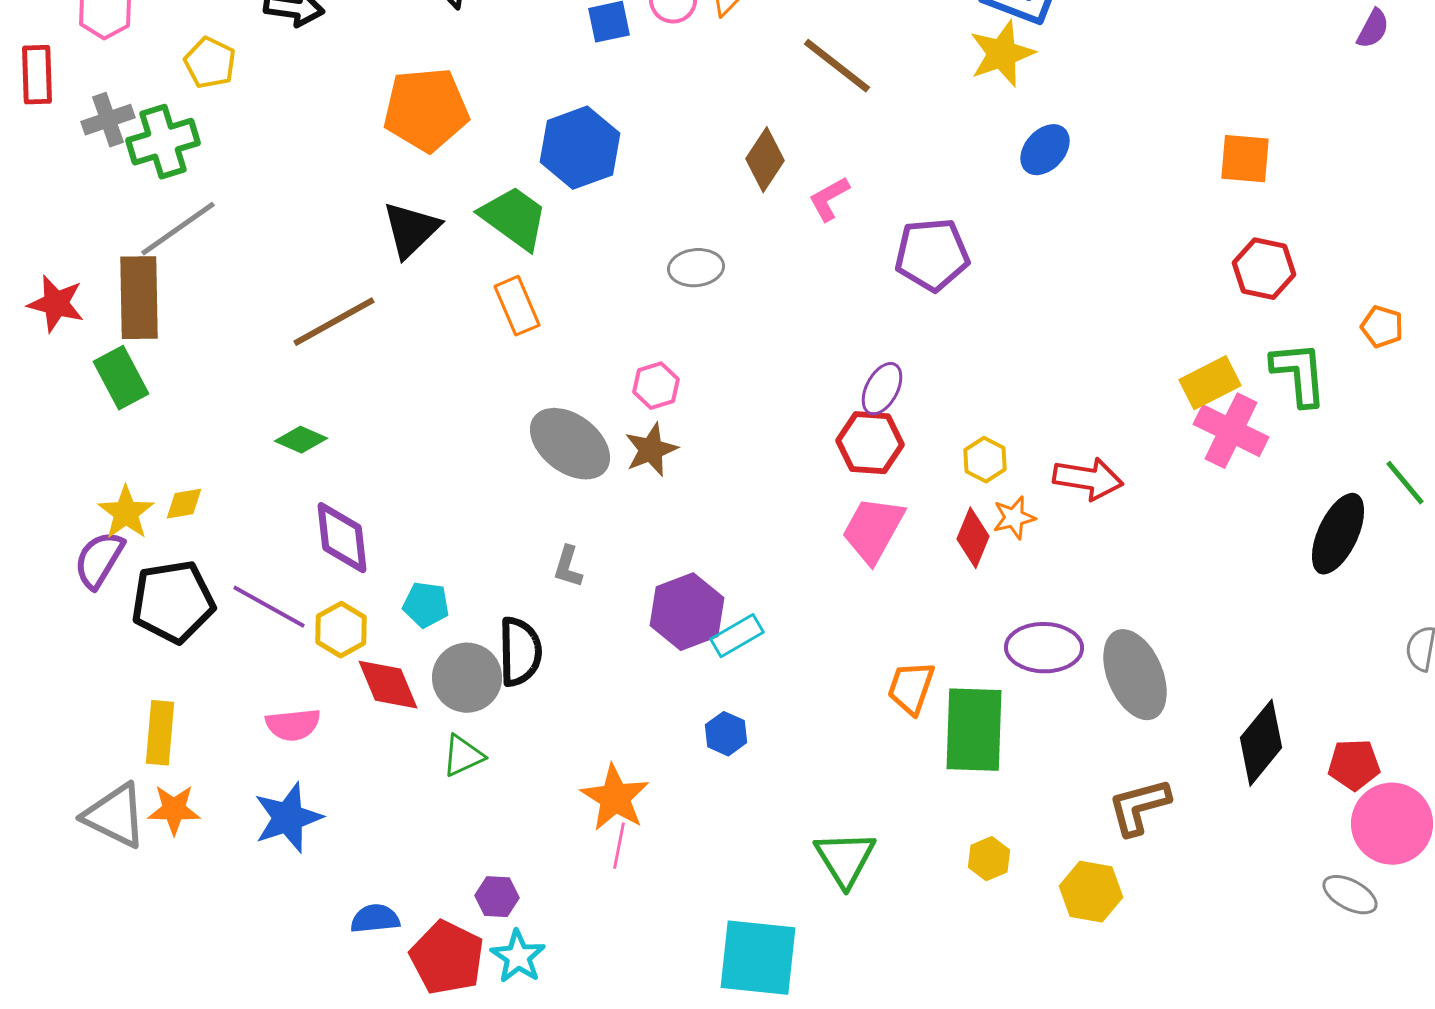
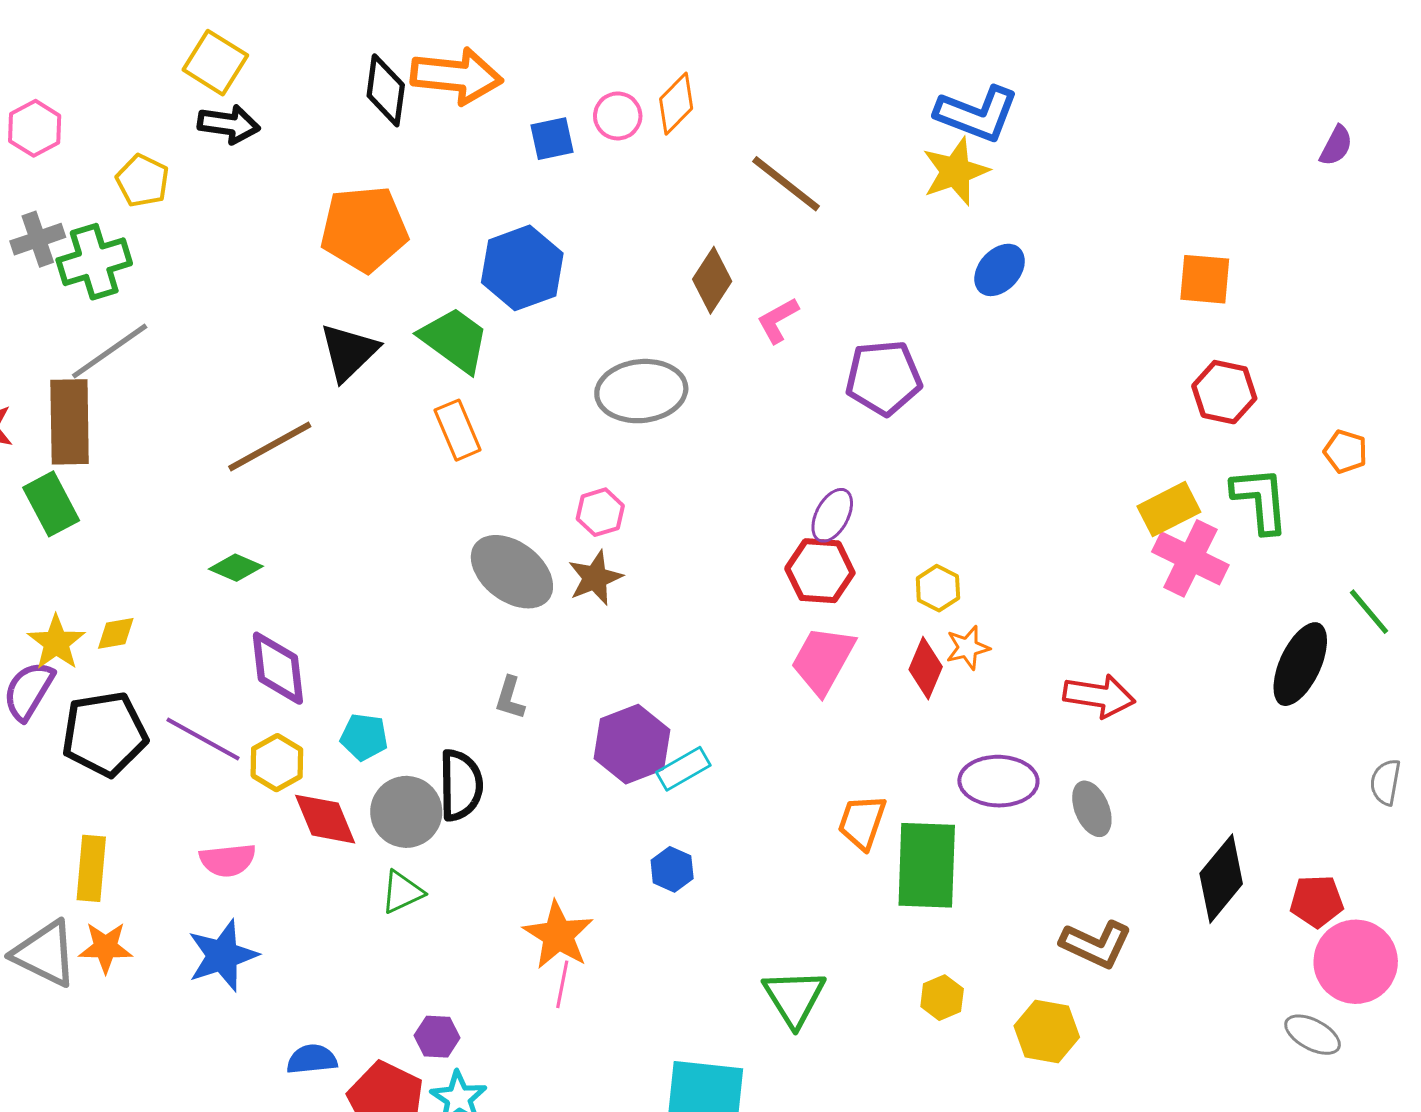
gray ellipse: (696, 268) -> (641, 391), size x1.6
red arrow: (1088, 479) -> (1099, 696), moved
gray ellipse: (1135, 675) -> (1092, 809), size x0.6
brown L-shape: (1139, 807) -> (1096, 944), turned -140

